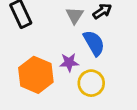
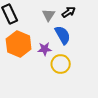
orange hexagon: (36, 75) -> (19, 44), moved

